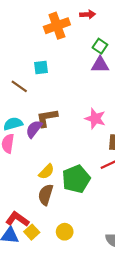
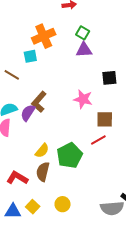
orange cross: (57, 26) -> (44, 36), moved
brown L-shape: (47, 118) -> (39, 102), turned -35
red L-shape: (17, 219) -> (17, 178), moved

